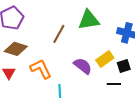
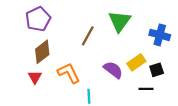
green triangle: (89, 20) -> (120, 21), turned -45
brown diamond: (16, 49) -> (42, 52), turned -55

